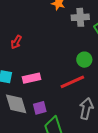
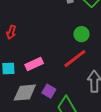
gray diamond: (16, 104) -> (25, 93), turned -65
purple square: (40, 108) -> (49, 91), turned -32

